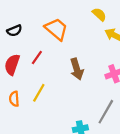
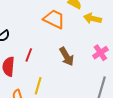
orange trapezoid: (56, 29) -> (54, 19), moved

